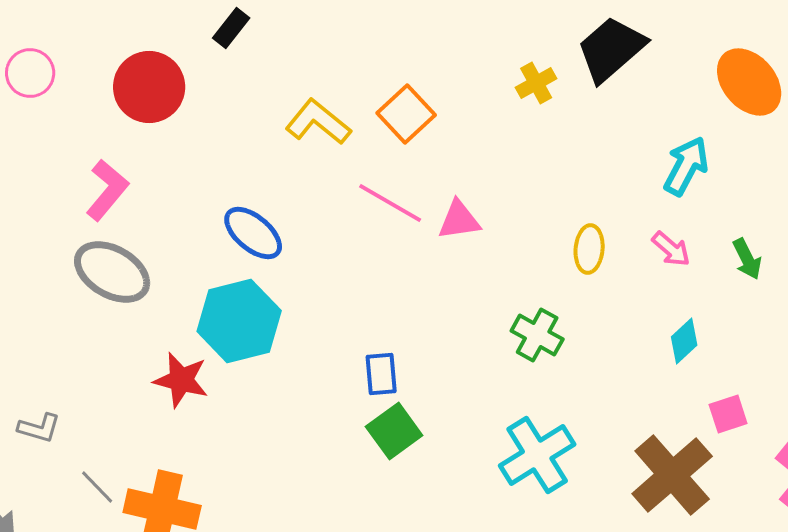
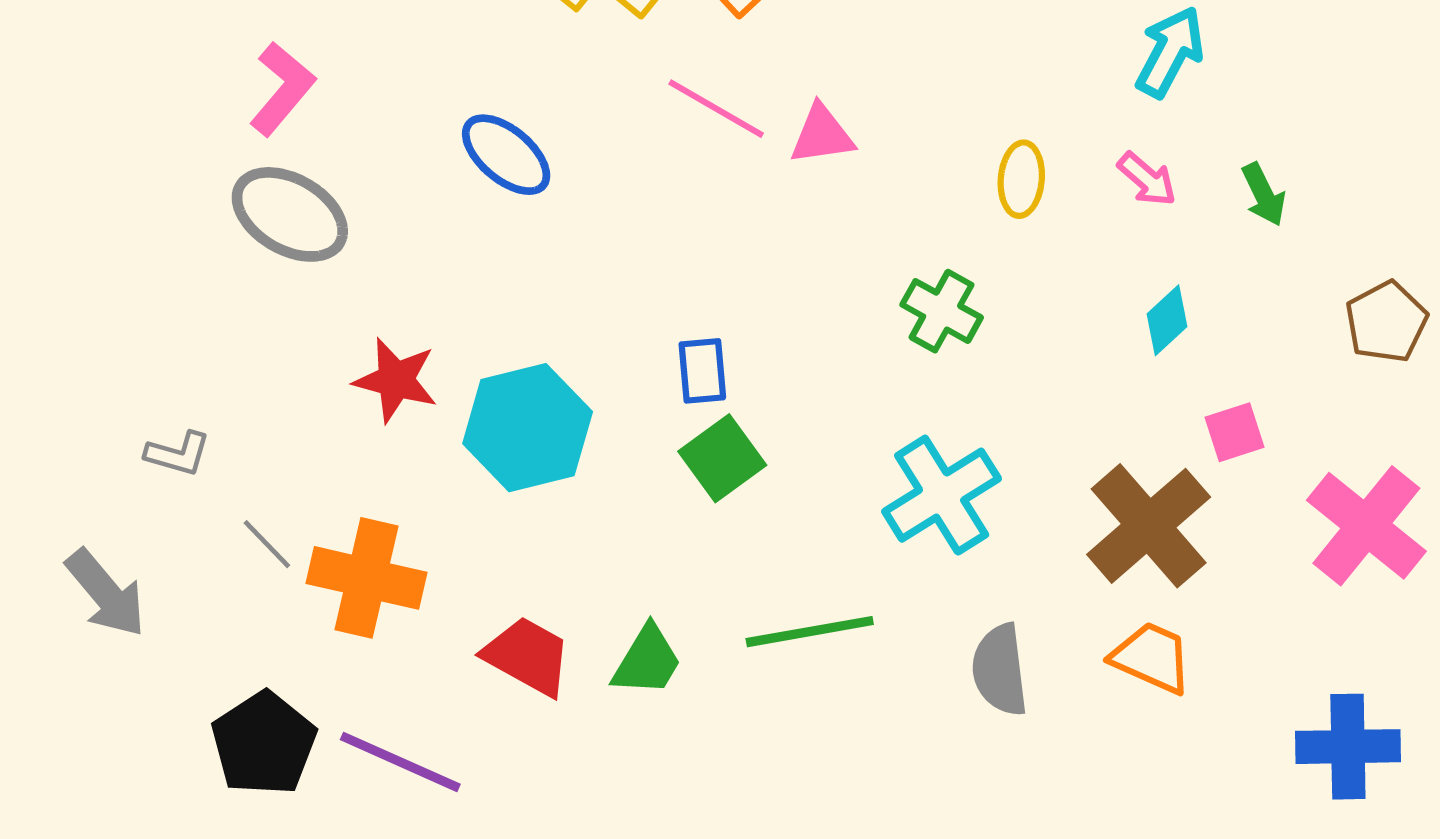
cyan hexagon: (239, 321) -> (528, 428), moved

